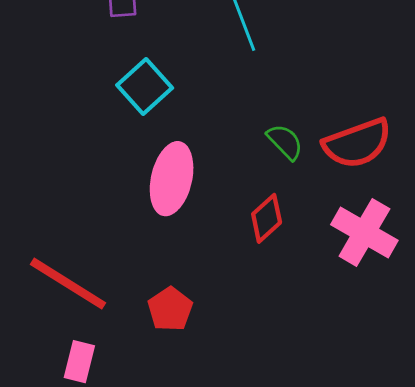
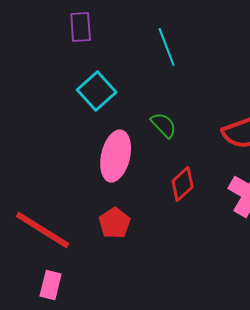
green semicircle: (285, 142) -> (164, 125), moved
red pentagon: (170, 309) -> (115, 223), moved

